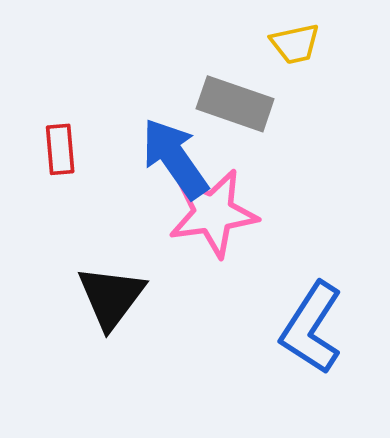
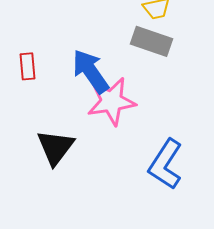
gray rectangle: (235, 104) -> (151, 41), moved

